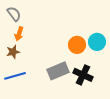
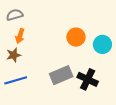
gray semicircle: (14, 14) -> (15, 15), turned -70
orange circle: (77, 45) -> (76, 37), moved

